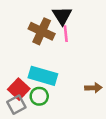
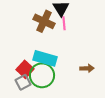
green circle: (39, 96) -> (42, 75), size x1.6

